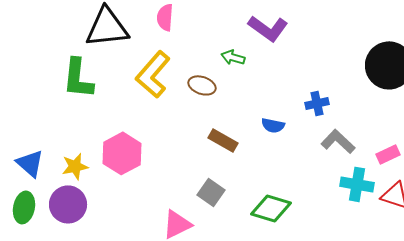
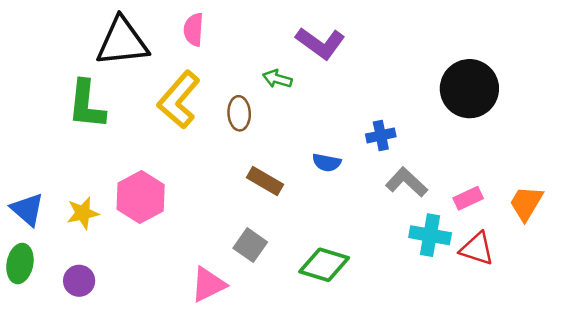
brown ellipse: (202, 85) -> (239, 113), turned 68
purple circle: (68, 204) -> (79, 281), moved, size x0.7

